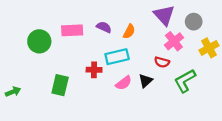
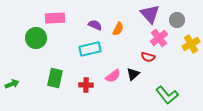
pink rectangle: (72, 30) -> (55, 18), moved
cyan rectangle: (117, 57) -> (90, 49), moved
red cross: (94, 70) -> (86, 85), moved
green L-shape: (185, 81) -> (167, 95), moved, turned -100

